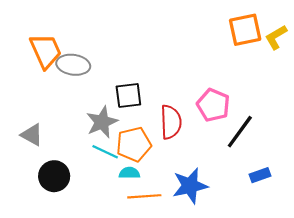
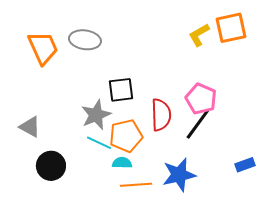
yellow L-shape: (276, 37) -> (199, 35), moved
gray ellipse: (73, 65) -> (85, 40), moved
black line: (240, 132) -> (198, 124), moved

